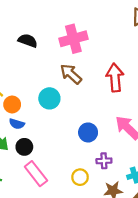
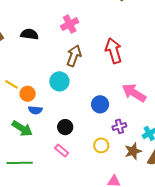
pink cross: (73, 39) -> (70, 24), size x0.7
brown arrow: (71, 74) -> (74, 56), turned 80
black circle: (24, 147) -> (65, 127), moved
pink rectangle: (36, 174) -> (62, 151), size x0.6

